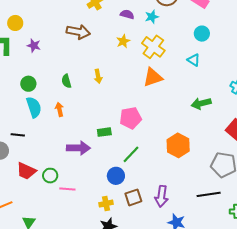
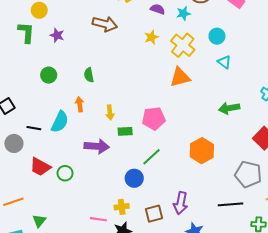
cyan circle: (202, 34) -> (217, 36), moved
yellow arrow: (98, 76) -> (110, 112), moved
cyan semicircle: (34, 107) -> (60, 122), moved, turned 40
pink line: (67, 189) -> (98, 219), moved
brown square: (133, 197) -> (154, 214), moved

